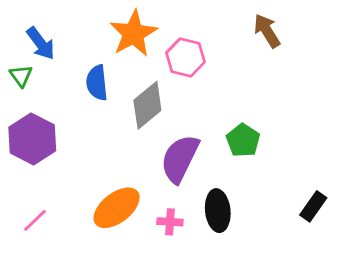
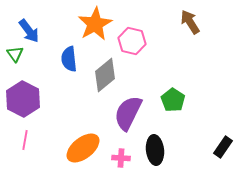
pink line: (35, 220) -> (25, 140), moved, turned -36

